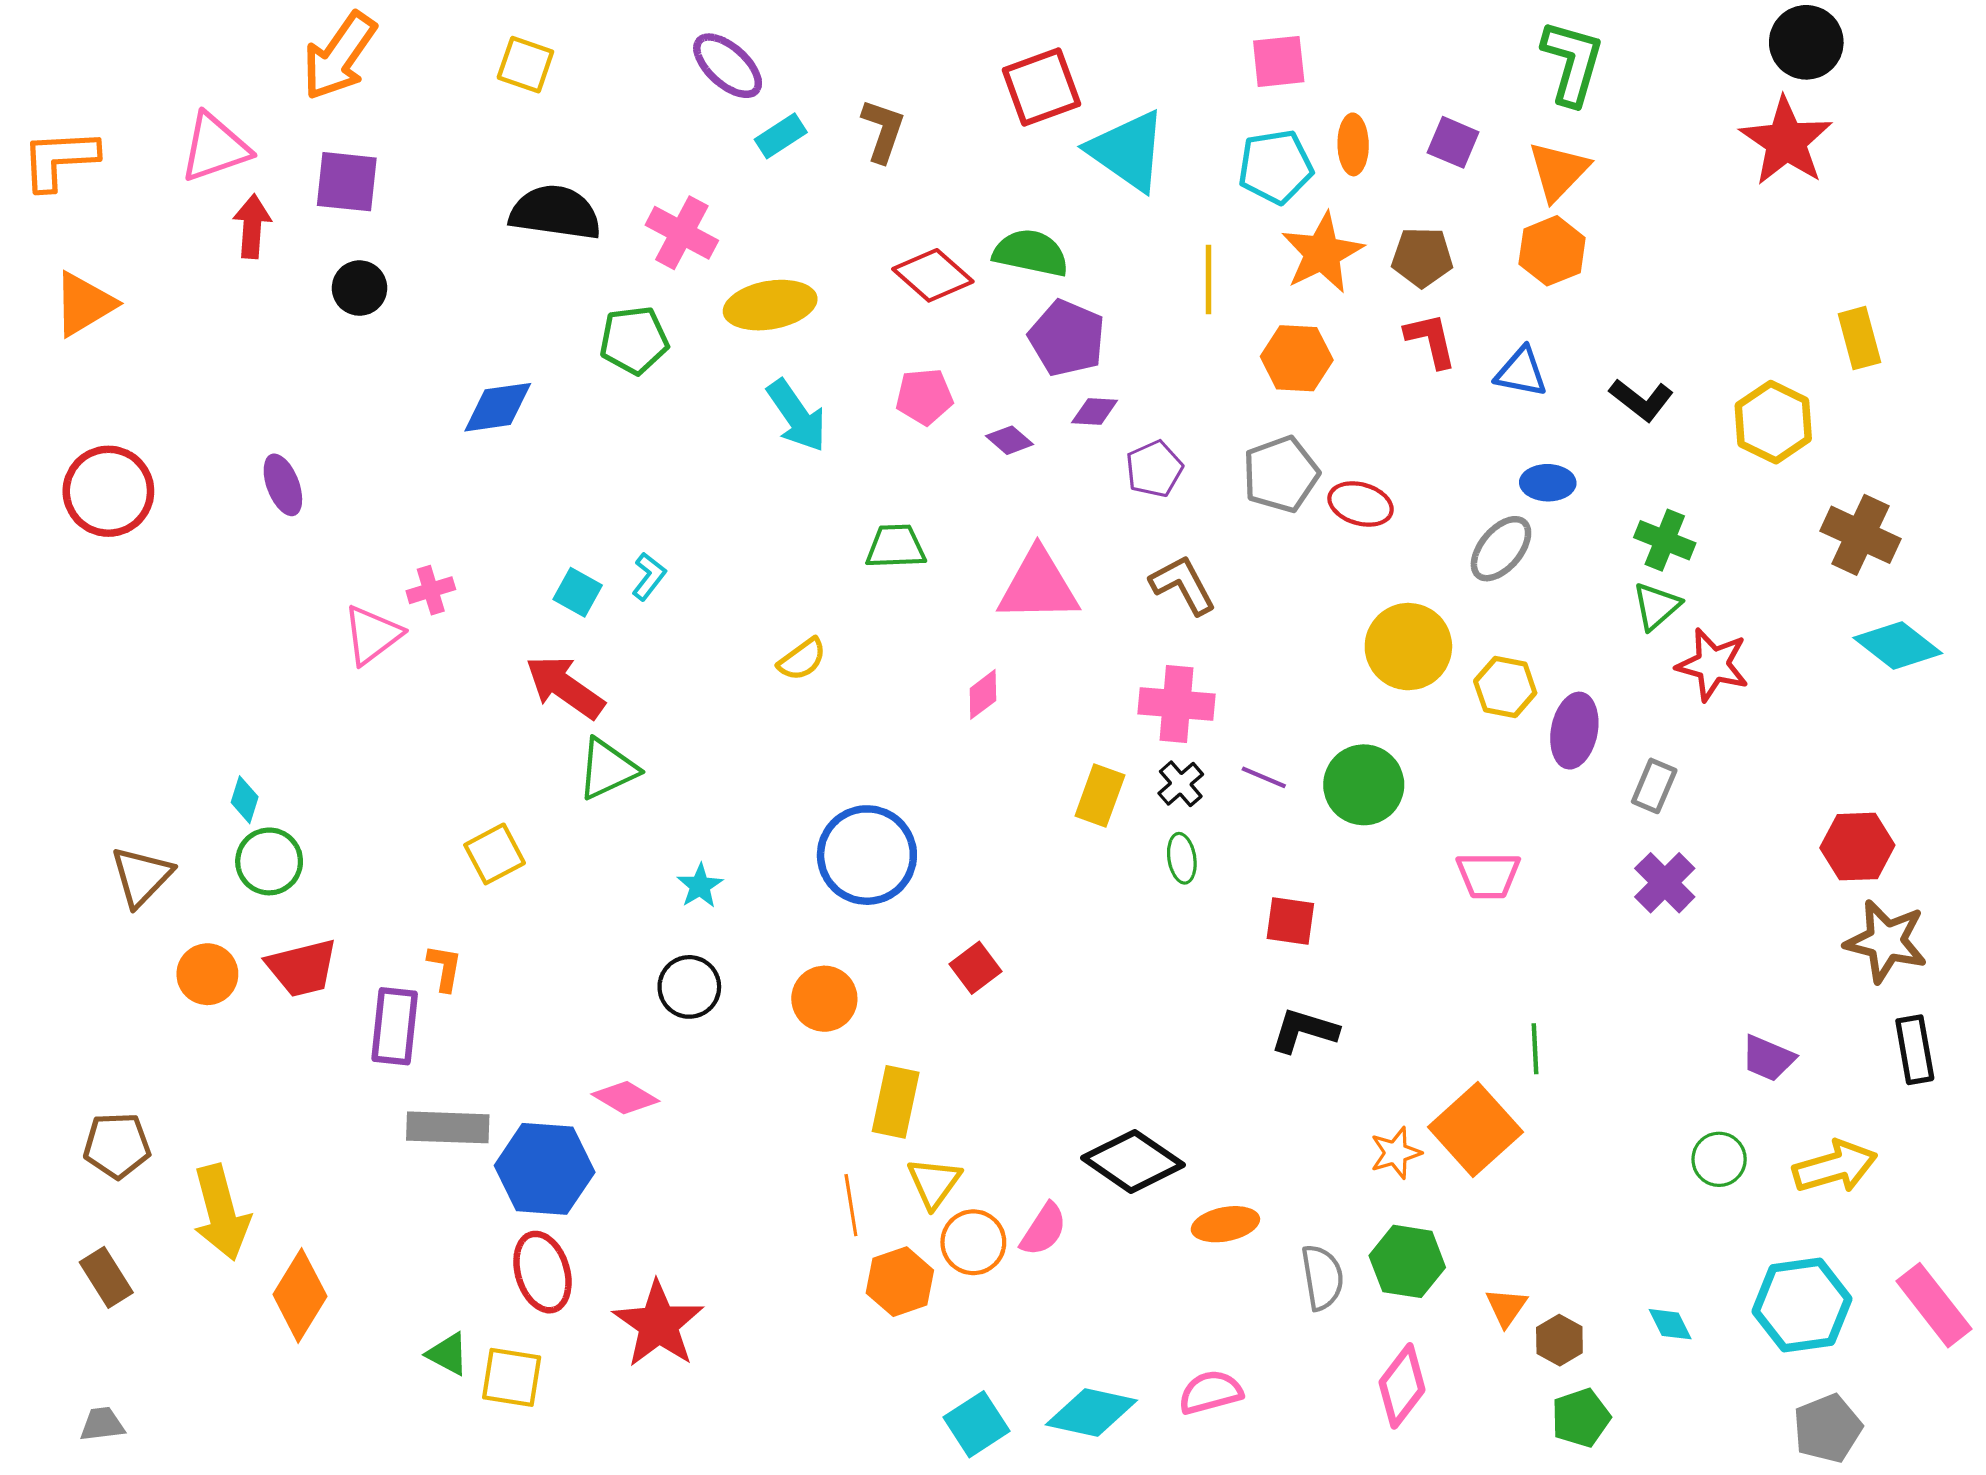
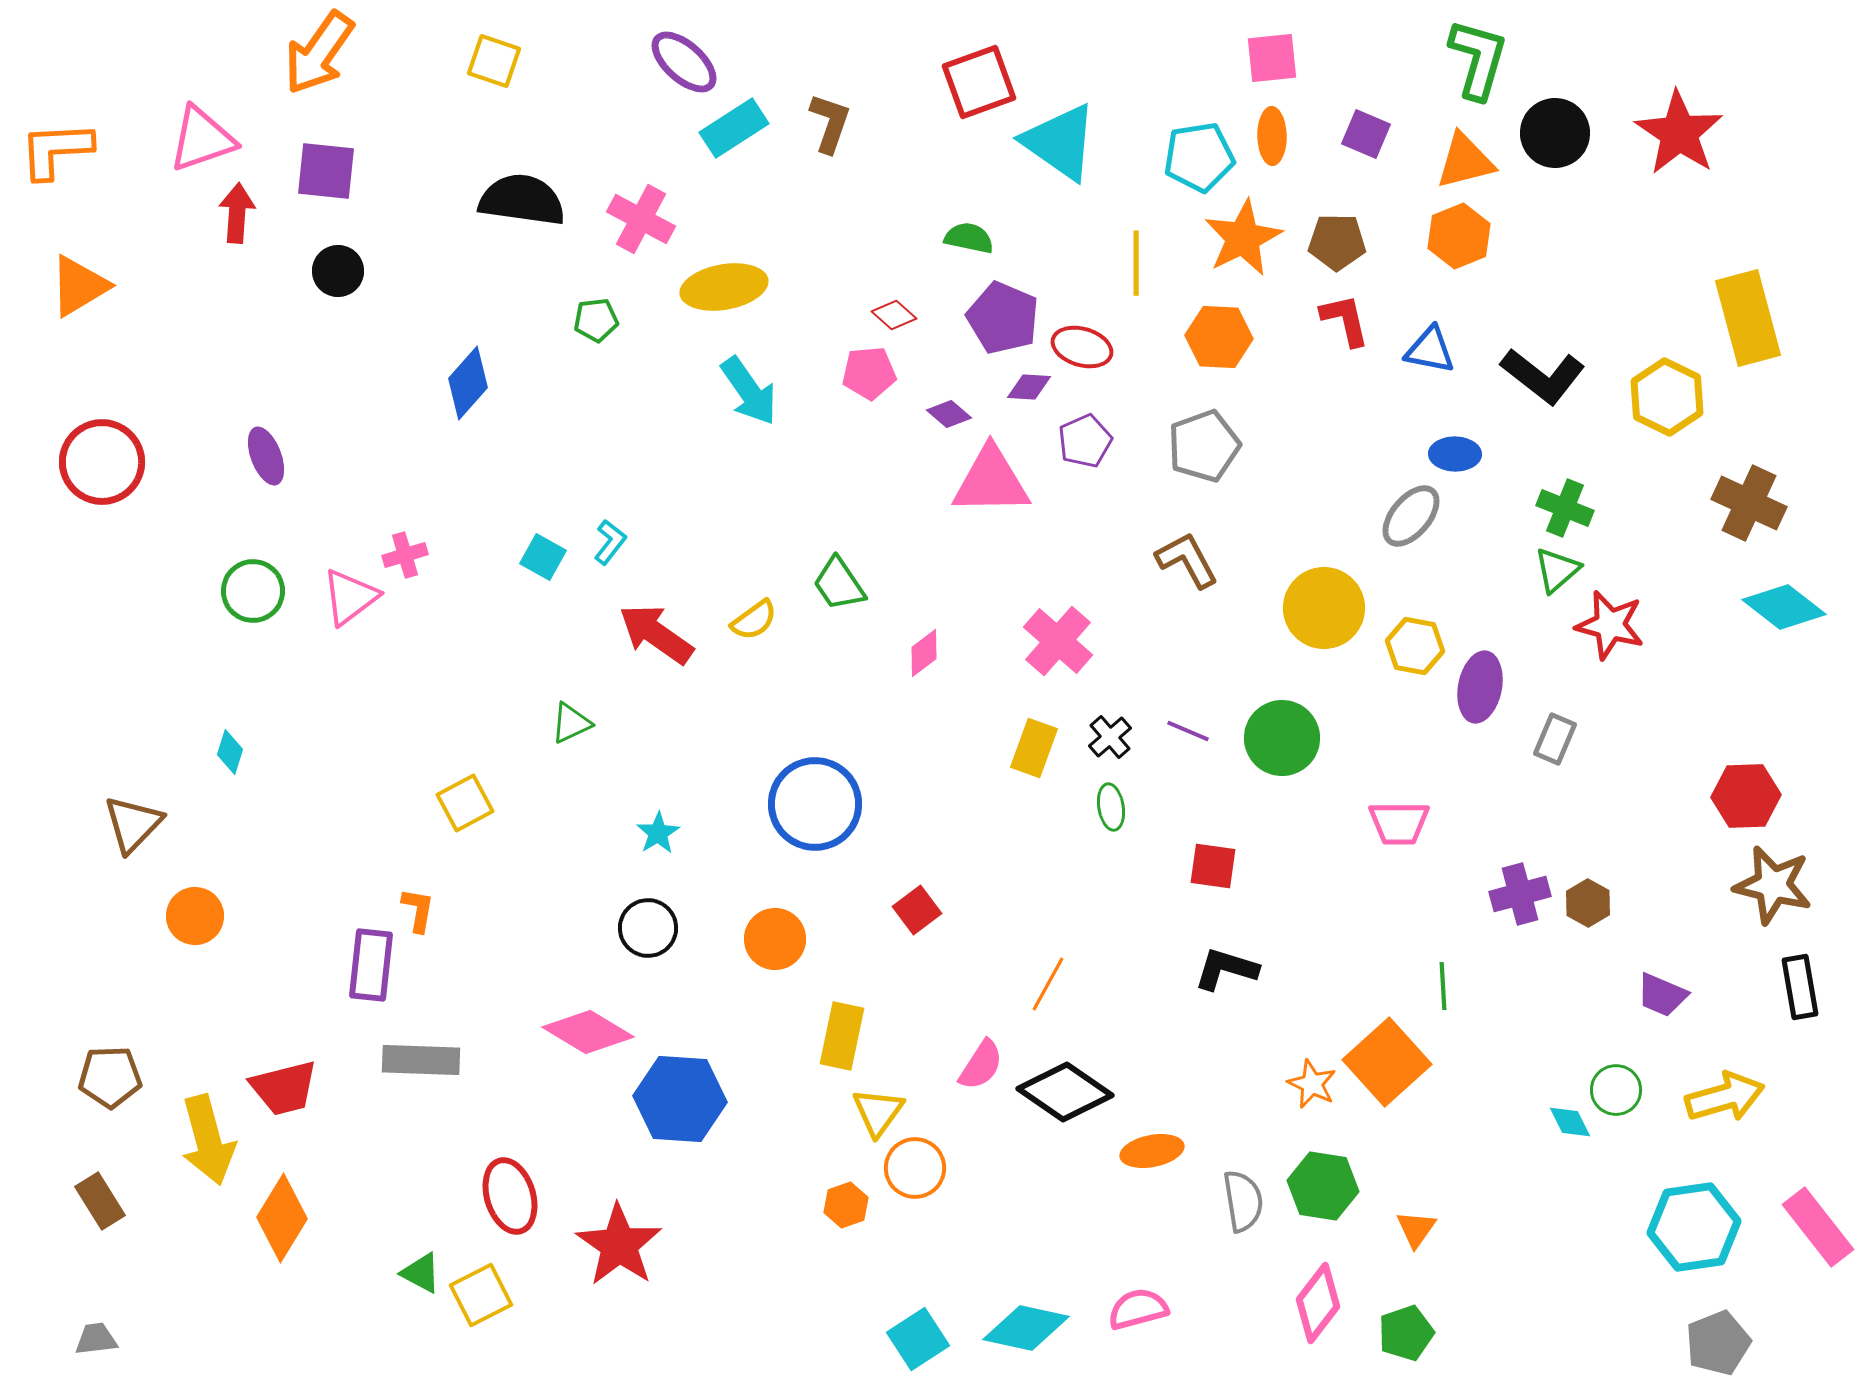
black circle: (1806, 42) -> (1555, 133), moved
pink square: (1279, 61) -> (1272, 58), moved
cyan rectangle: (781, 136) -> (734, 128), size x1.4
orange triangle: (1558, 171) -> (1465, 161), turned 32
green semicircle: (1031, 253) -> (969, 238), size x0.7
red diamond: (933, 275) -> (894, 315), moved, size x0.6
yellow rectangle: (1859, 338) -> (1748, 318), size x1.6
green pentagon: (634, 340) -> (596, 320), size x0.7
black L-shape: (1641, 400) -> (1543, 376), size x1.4
blue diamond: (498, 407) -> (468, 383), turned -40
red ellipse: (1361, 504) -> (1082, 347), moved
green trapezoid: (896, 547) -> (839, 584), moved, turned -122
brown L-shape: (1183, 585) -> (1187, 560), moved
pink triangle: (1038, 586) -> (991, 481), moved
red arrow: (565, 687) -> (656, 634), moved
pink cross: (1177, 704) -> (1058, 641), moved, turned 36
green triangle: (607, 769) -> (571, 723), size x0.7
green circle: (269, 861) -> (253, 591), moved
purple cross: (1665, 883) -> (1520, 894), moved, turned 30
red trapezoid: (302, 968) -> (284, 1088), moved
pink diamond: (625, 1098) -> (588, 1032), size x1.4
orange star: (1396, 1153) -> (1312, 1084), turned -30
blue hexagon: (545, 1169) -> (680, 1099), moved
orange line: (851, 1205) -> (1048, 984), moved, turned 38
pink semicircle: (1044, 1230) -> (981, 1065), moved
orange hexagon: (900, 1282) -> (846, 1205), size x0.7
cyan diamond: (1670, 1324) -> (1570, 1122), moved
brown hexagon: (1559, 1340) -> (1588, 903), moved
yellow square: (512, 1377) -> (481, 1295), turned -36
green pentagon: (1581, 1418) -> (1406, 1333), moved

